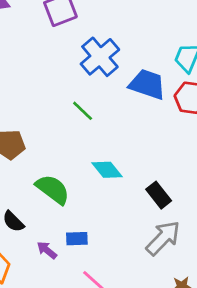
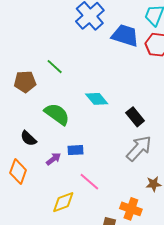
green line: (83, 111) -> (55, 67), moved
purple arrow: (47, 250) -> (53, 159), turned 105

